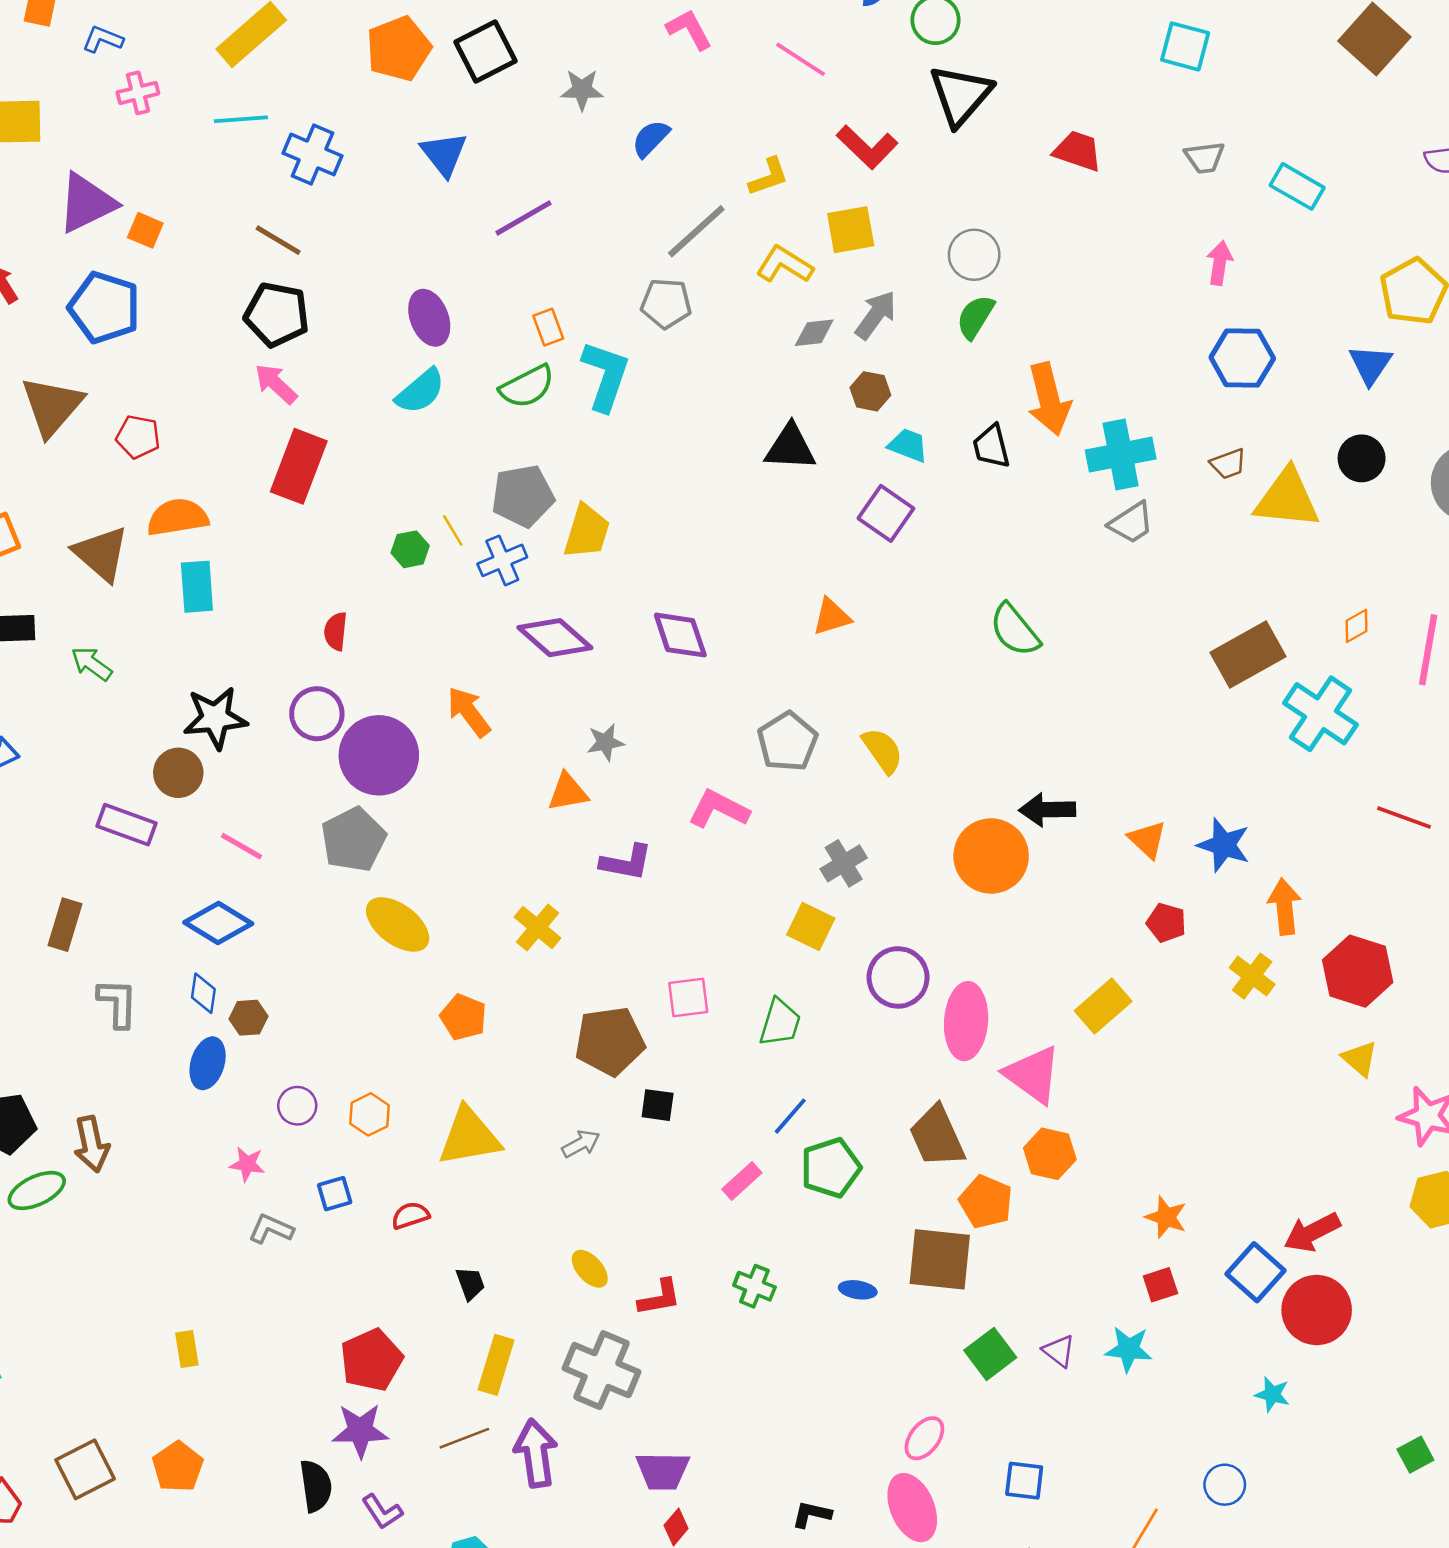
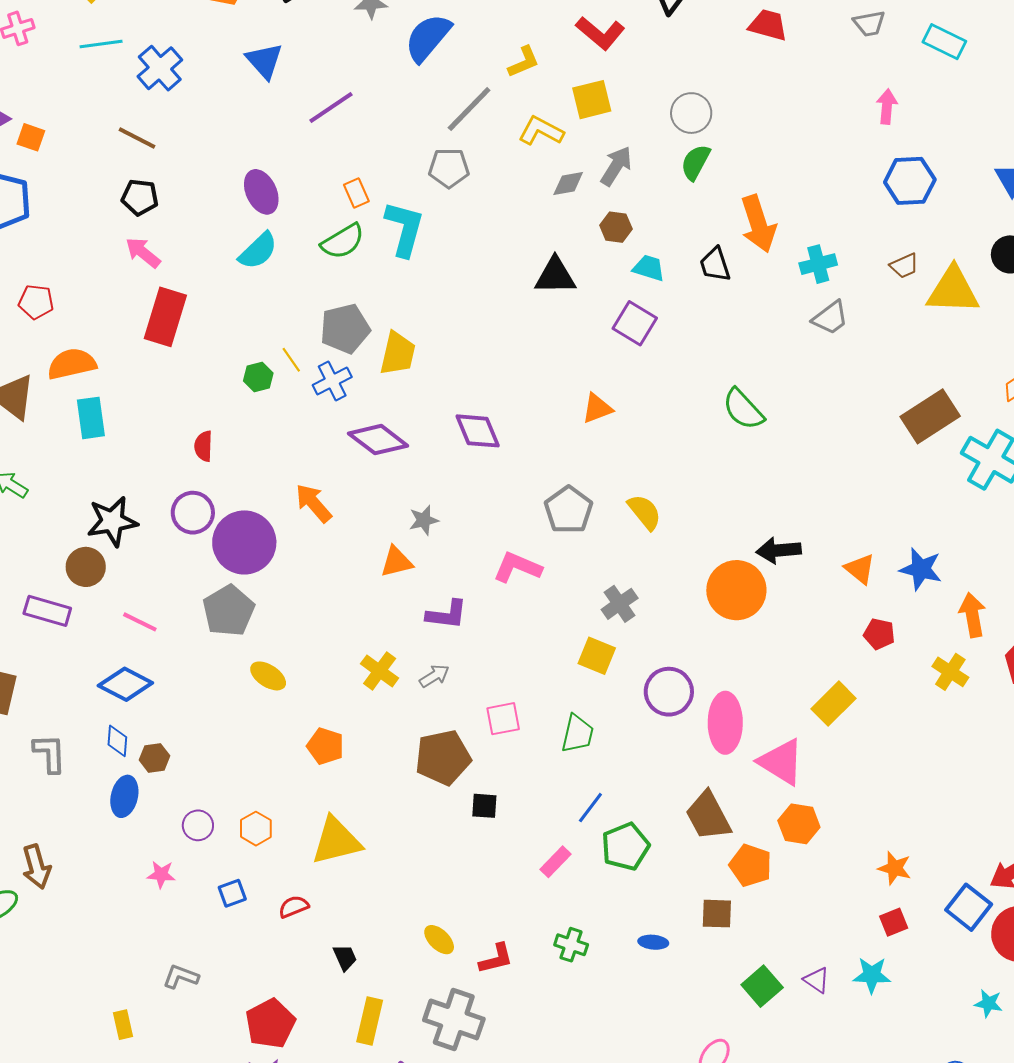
blue semicircle: (651, 139) -> (428, 38), size x1.6
blue cross: (312, 154) -> (160, 68), turned 30
black pentagon: (277, 314) -> (140, 197), size x0.7
cyan cross: (1121, 455) -> (818, 264), size x0.7
yellow ellipse: (398, 924) -> (268, 676), size x0.7
gray arrow: (581, 1144) -> (434, 676), moved
gray L-shape: (271, 1229) -> (181, 977), moved
brown square: (940, 1259) -> (717, 914), size x0.6

